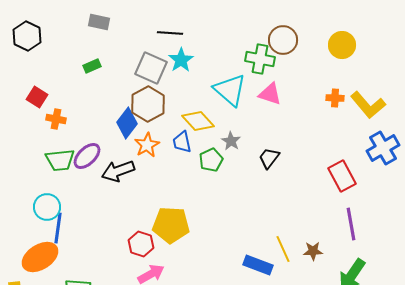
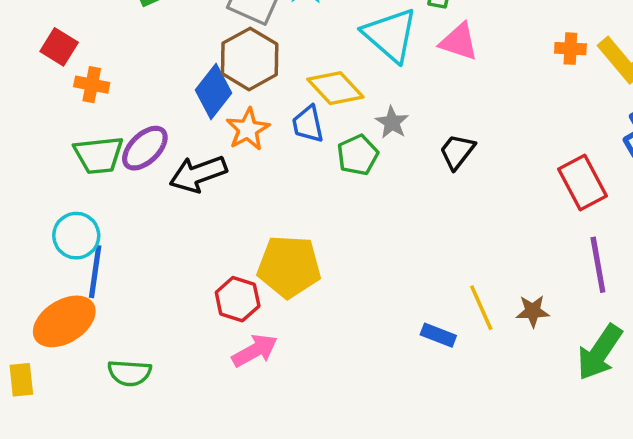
blue rectangle: (258, 265) -> (438, 335), size x0.7

